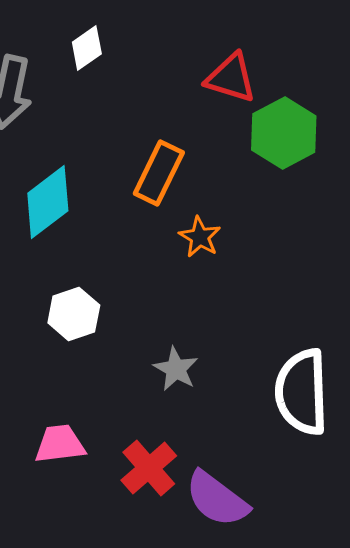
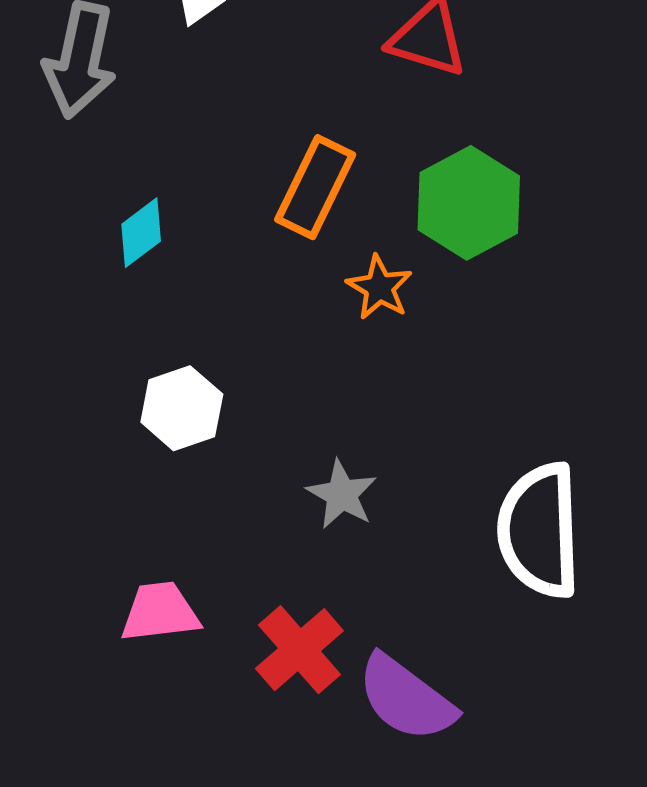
green hexagon: (284, 133) -> (469, 203), moved
cyan diamond: (48, 202) -> (141, 233), size x0.6

